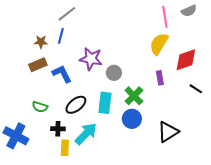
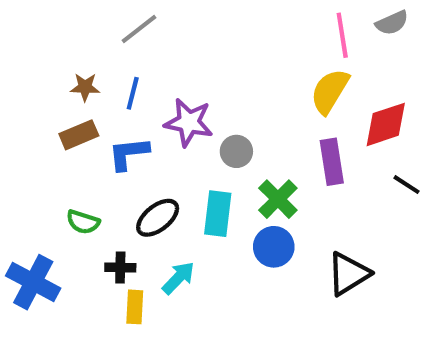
blue line: (61, 36) -> (133, 93), moved
blue L-shape: (62, 74) -> (129, 153), turned -70
purple rectangle: (160, 78) -> (332, 162), size x1.5
cyan arrow: (86, 134) -> (178, 278), size x0.7

